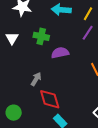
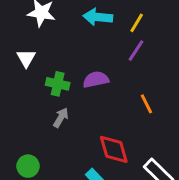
green cross: (41, 36) -> (58, 84), moved
red diamond: (50, 99) -> (114, 149), moved

